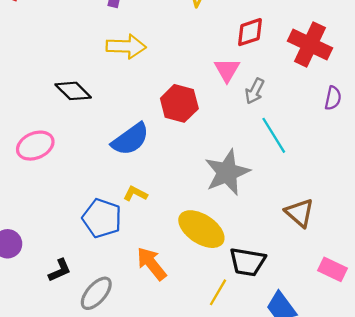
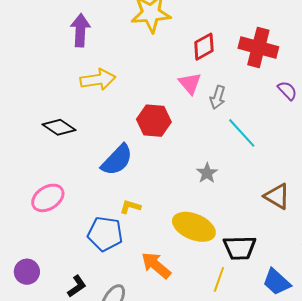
purple semicircle: (333, 98) -> (287, 91), turned -45
pink ellipse: (35, 146) -> (48, 198), moved
gray star: (227, 172) -> (207, 173), size x0.5

